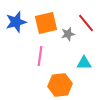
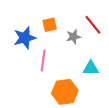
blue star: (16, 22) -> (25, 38), moved
orange square: (46, 23) -> (50, 25), size x0.6

